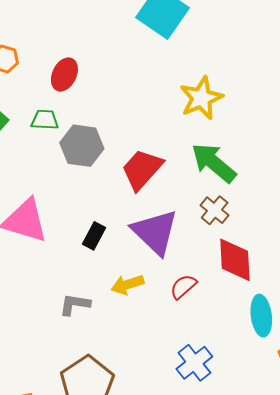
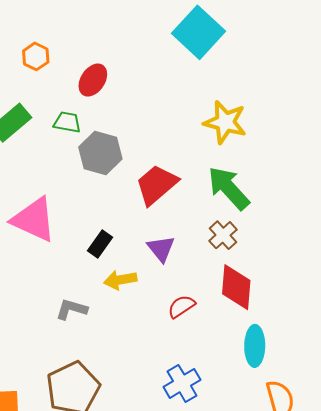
yellow star: (201, 98) -> (225, 122), turned 30
purple triangle: (155, 232) -> (161, 249), size x0.6
yellow arrow: (127, 285) -> (120, 280), moved

